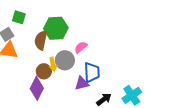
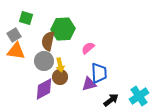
gray circle: (65, 60) -> (44, 61), moved
brown circle: (44, 71) -> (60, 77), moved
purple diamond: (37, 88) -> (44, 89), turned 35

